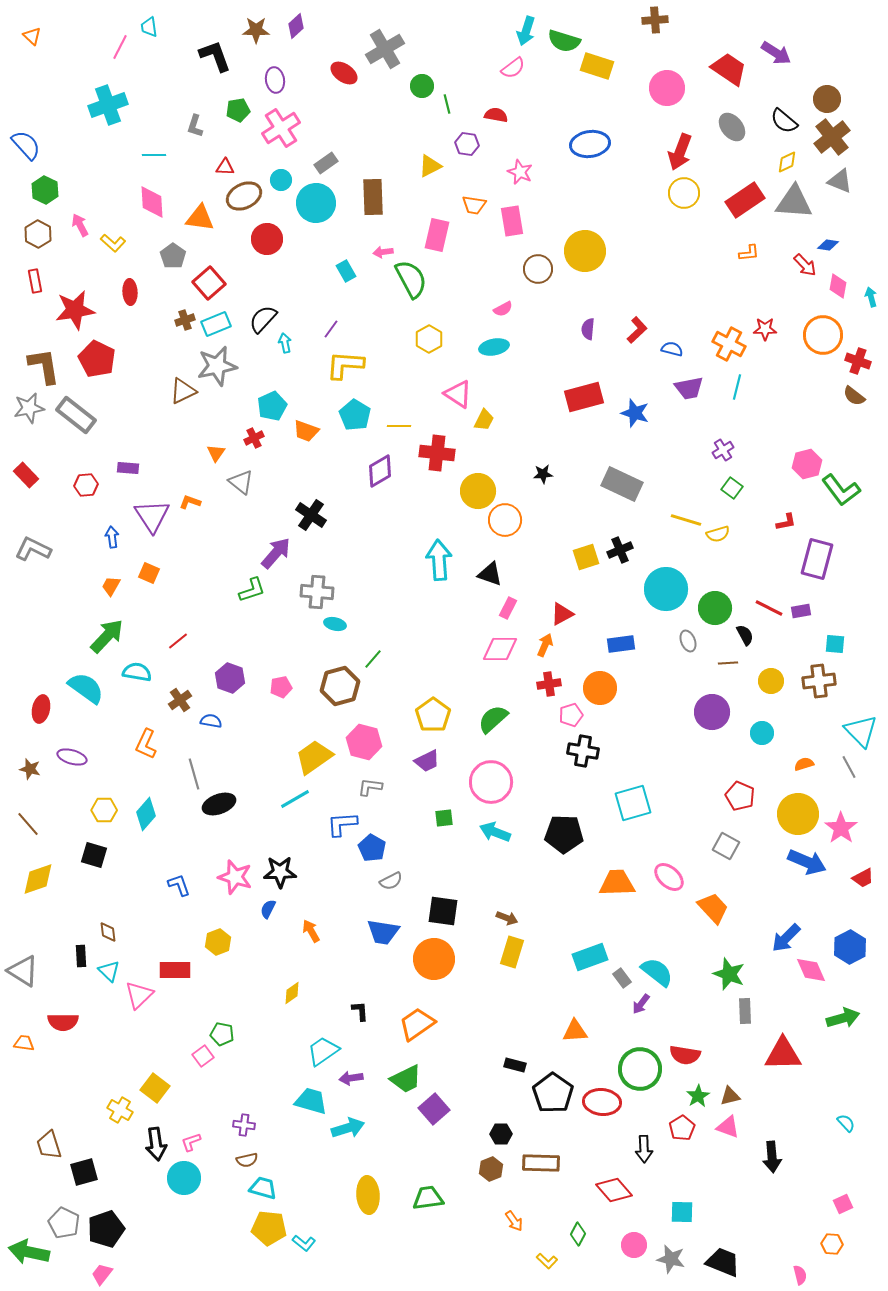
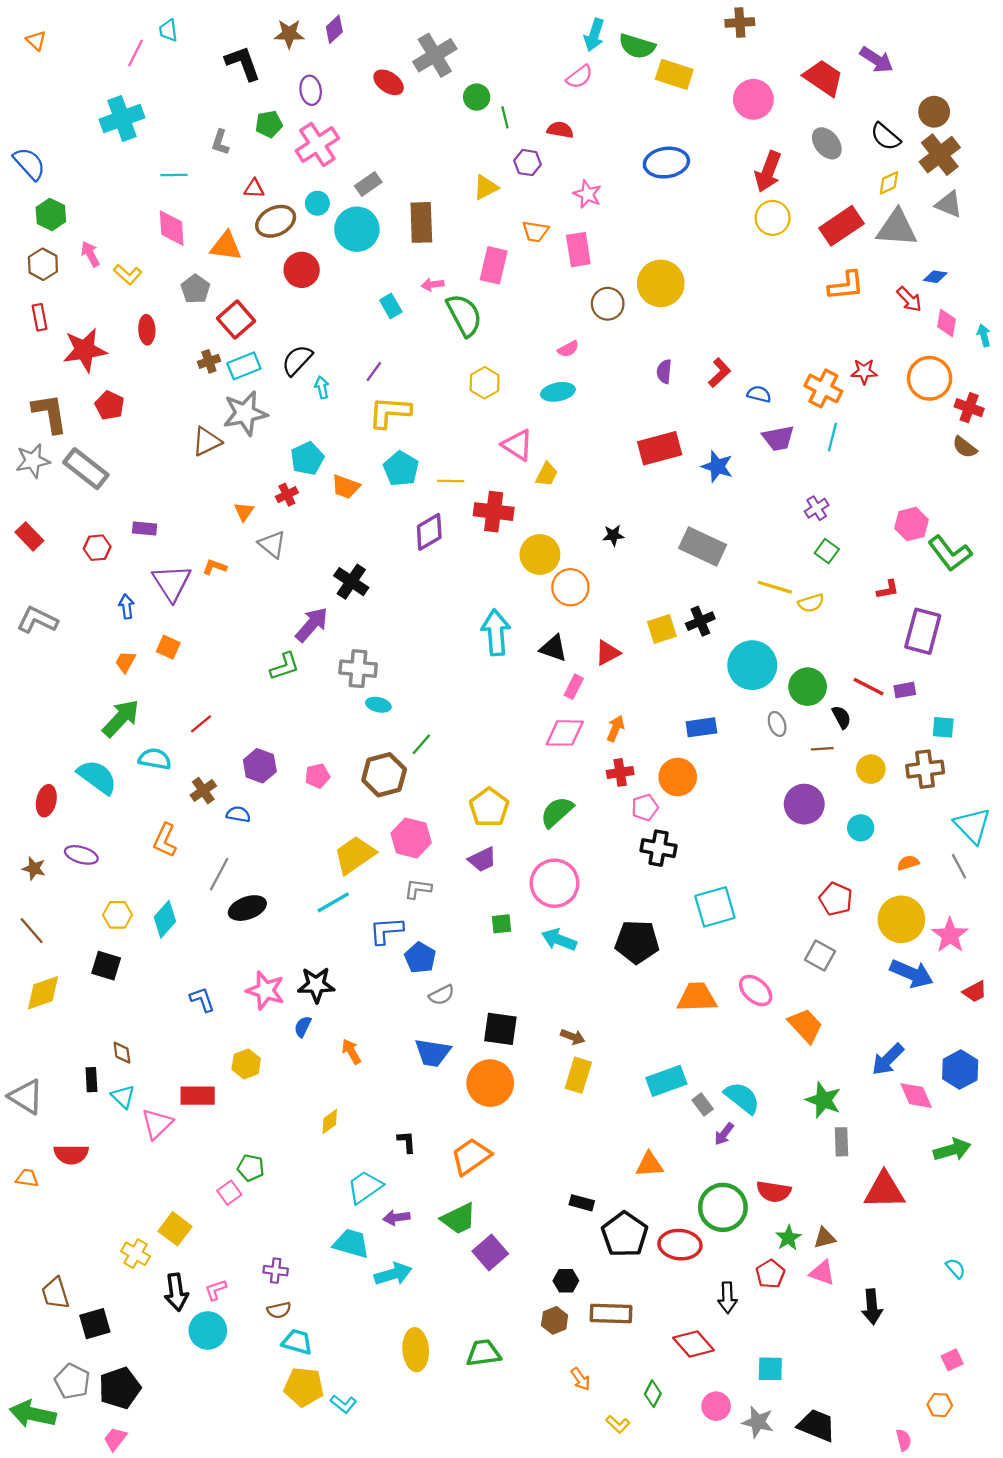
orange L-shape: (749, 253) -> (846, 286), size x1.6
red pentagon: (97, 359) -> (110, 405), size x0.7
red triangle: (562, 614) -> (608, 653), moved
gray line: (194, 774) -> (219, 874), turned 44

